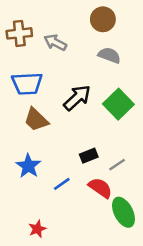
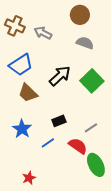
brown cross: (19, 33) -> (15, 26), turned 30
blue trapezoid: (27, 84) -> (21, 65), turned -30
black rectangle: (89, 156) -> (59, 121), moved

